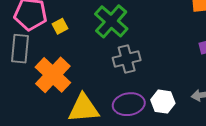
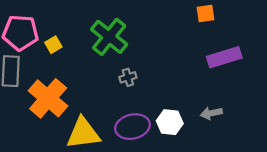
gray cross: (127, 59) -> (128, 77), size x0.6

